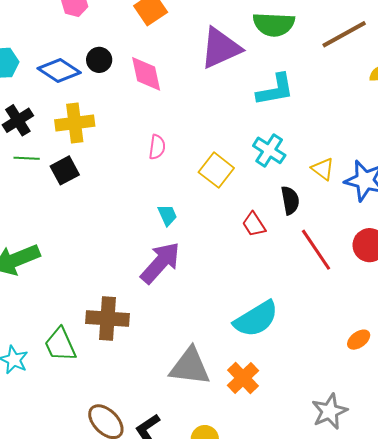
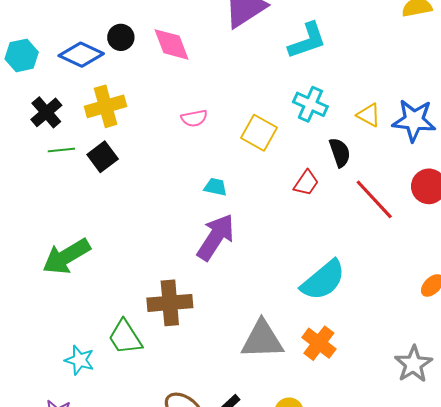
pink semicircle: (157, 147) -> (194, 118), turned 80
cyan trapezoid: (167, 215) -> (215, 187), turned -45
red trapezoid: (254, 224) -> (306, 183), turned -104

